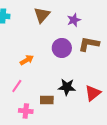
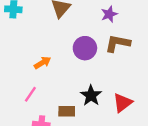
purple star: (74, 20) -> (109, 14), moved
black star: (67, 87) -> (91, 95), turned 30

